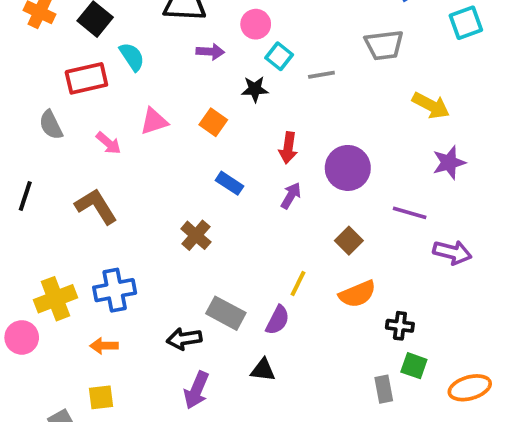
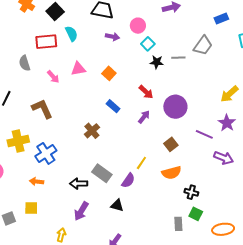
gray trapezoid: (384, 45) -> (203, 46), turned -55
gray line: (321, 75) -> (178, 58), moved
black star: (255, 89) -> (157, 62), moved
yellow arrow: (431, 106) -> (229, 94), moved, turned 102
red arrow: (288, 148) -> (146, 92), turned -63
purple star: (449, 163) -> (227, 123), moved, turned -30
blue cross: (115, 290) -> (46, 153), turned -30
yellow cross: (55, 299) -> (18, 141), moved

